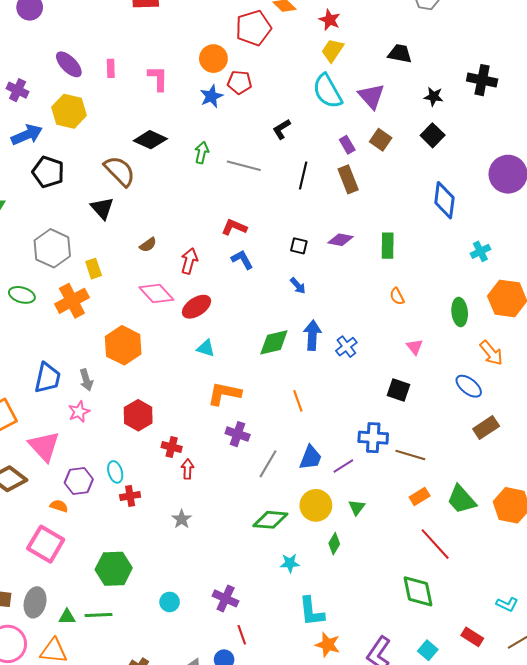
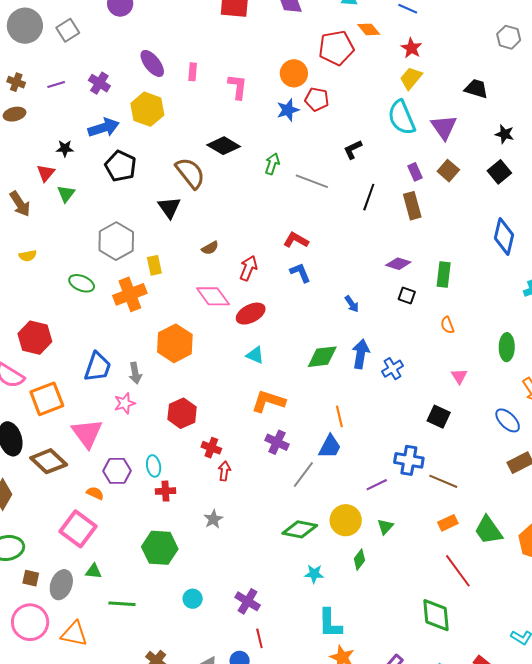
black square: (299, 246) -> (407, 296), moved
blue trapezoid: (311, 458) -> (330, 447), moved
green hexagon: (114, 569) -> (160, 548), moved
green triangle: (67, 617) -> (94, 571), moved

